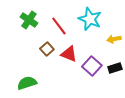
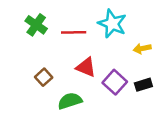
red line: (59, 26) -> (74, 32), turned -54
brown square: (47, 49) -> (44, 77), moved
green semicircle: (27, 83) -> (70, 101), moved

